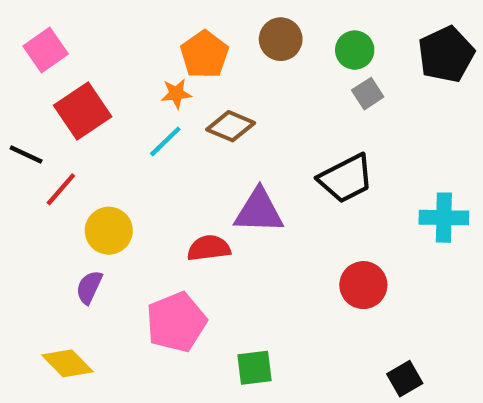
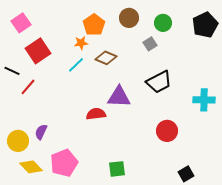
gray square: (368, 94) -> (150, 44), moved
yellow circle: (109, 231) -> (18, 141), moved
pink pentagon: (176, 322) -> (64, 163), moved

